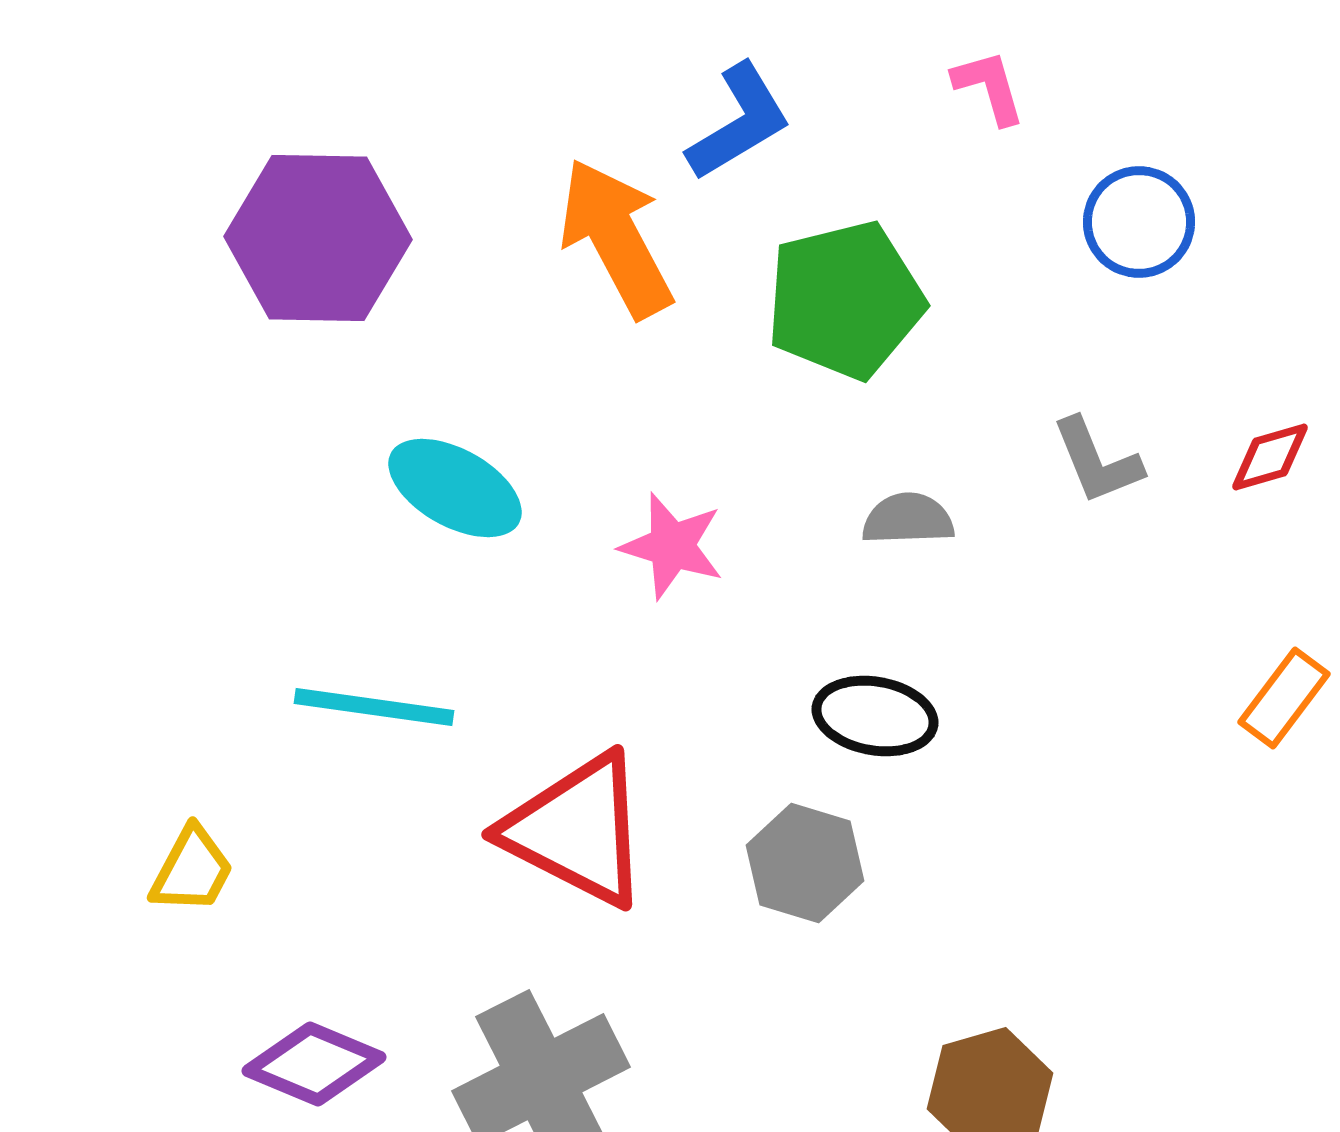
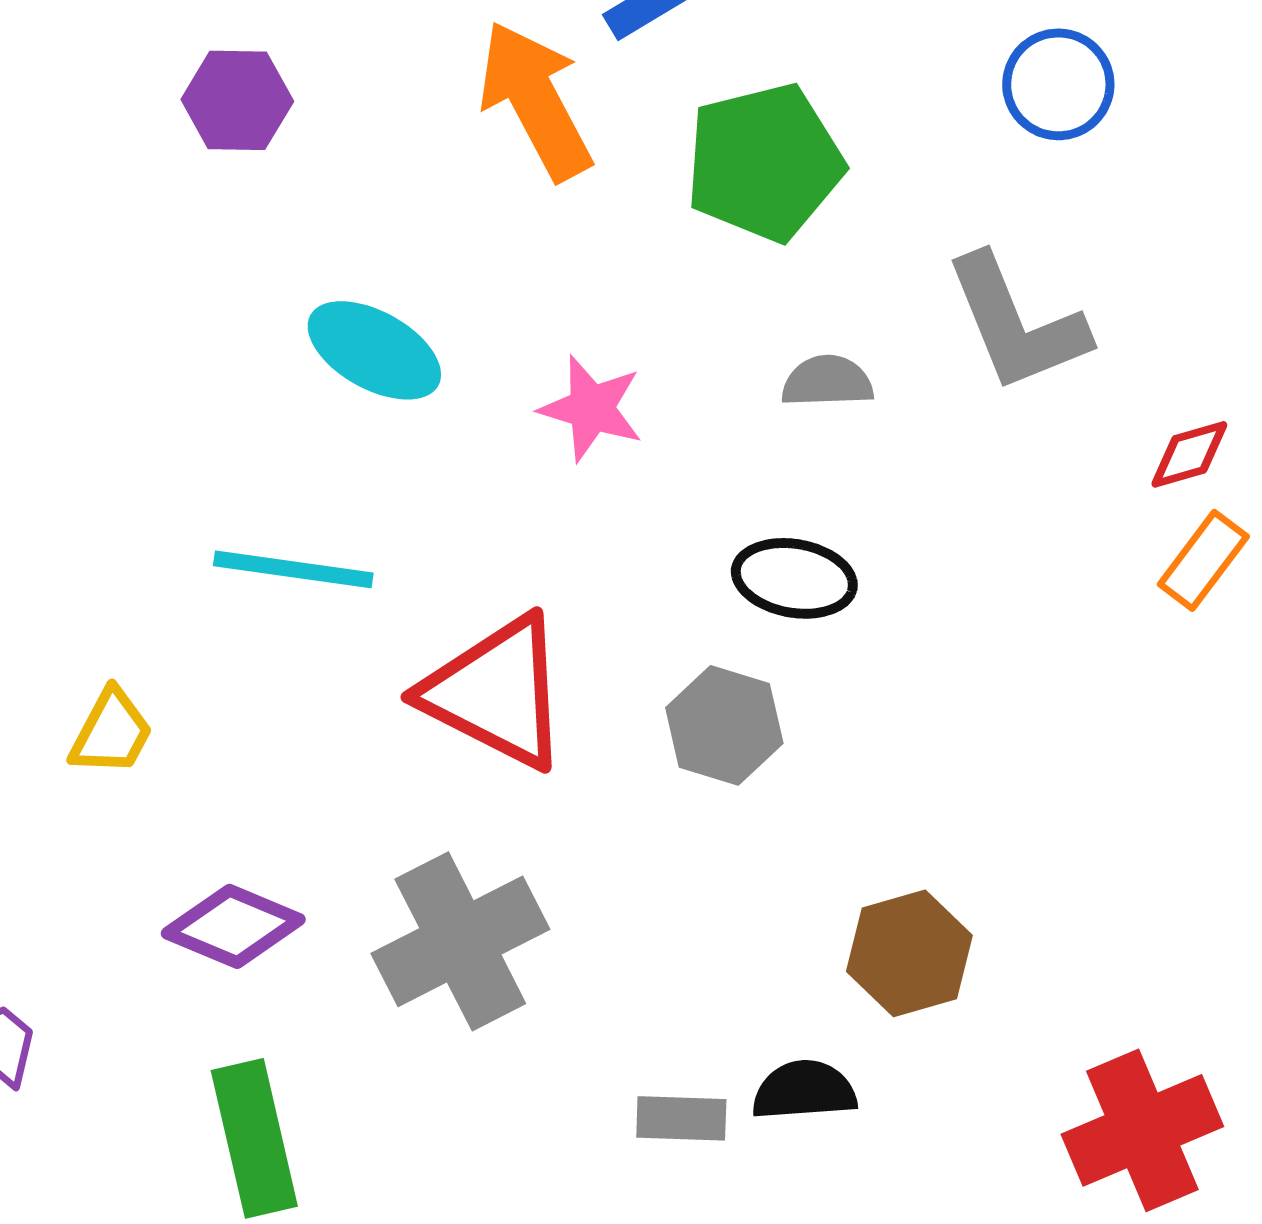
purple hexagon: (318, 238) -> (237, 100), size x0.6
red diamond: (1270, 457) -> (1189, 454), moved
gray L-shape: (1097, 461) -> (1016, 323), size x1.6

